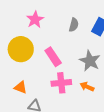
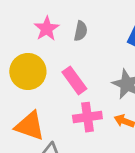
gray semicircle: (74, 25) -> (81, 31), moved
orange triangle: (21, 87) -> (30, 126), size x1.6

